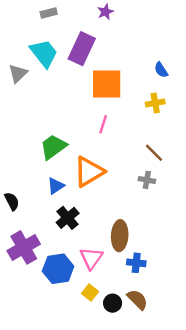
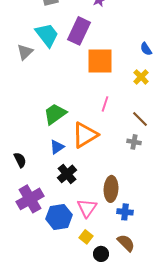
yellow cross: (155, 103) -> (141, 77), turned -35
pink line: (103, 124) -> (105, 104), moved
black circle: (113, 303) -> (101, 254), moved

